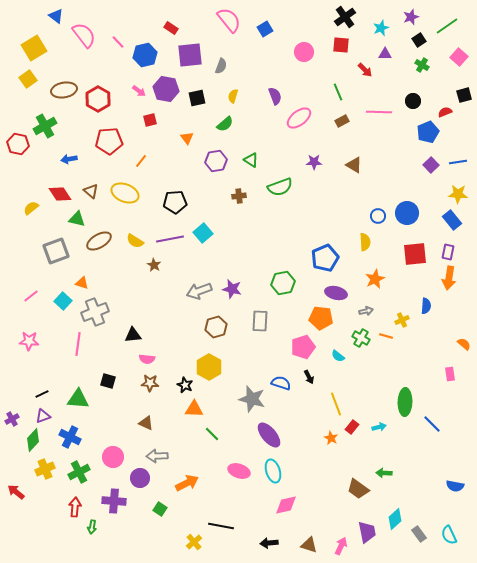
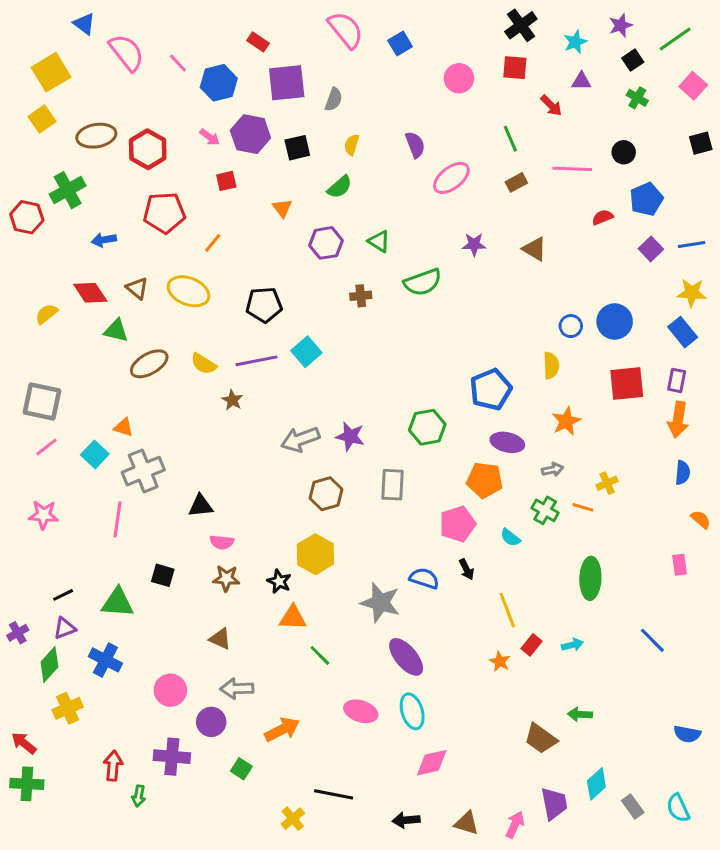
red semicircle: (445, 112) -> (603, 217), moved
gray square: (56, 251) -> (42, 402), moved, turned 32
blue semicircle: (426, 306) -> (683, 473), moved
green ellipse: (405, 402) -> (590, 578), moved
green cross: (79, 472) -> (27, 784), moved, turned 30

